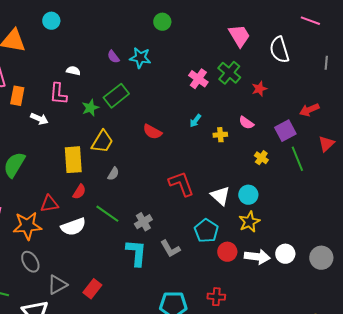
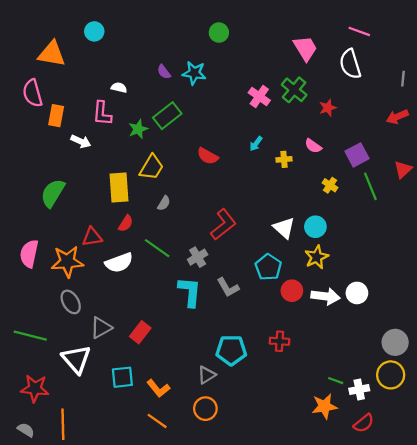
pink line: (310, 21) -> (359, 31), moved
red arrow: (309, 110) -> (397, 117), moved
red L-shape: (181, 184) -> (223, 224), moved, turned 72
gray circle: (321, 258) -> (395, 342), moved

